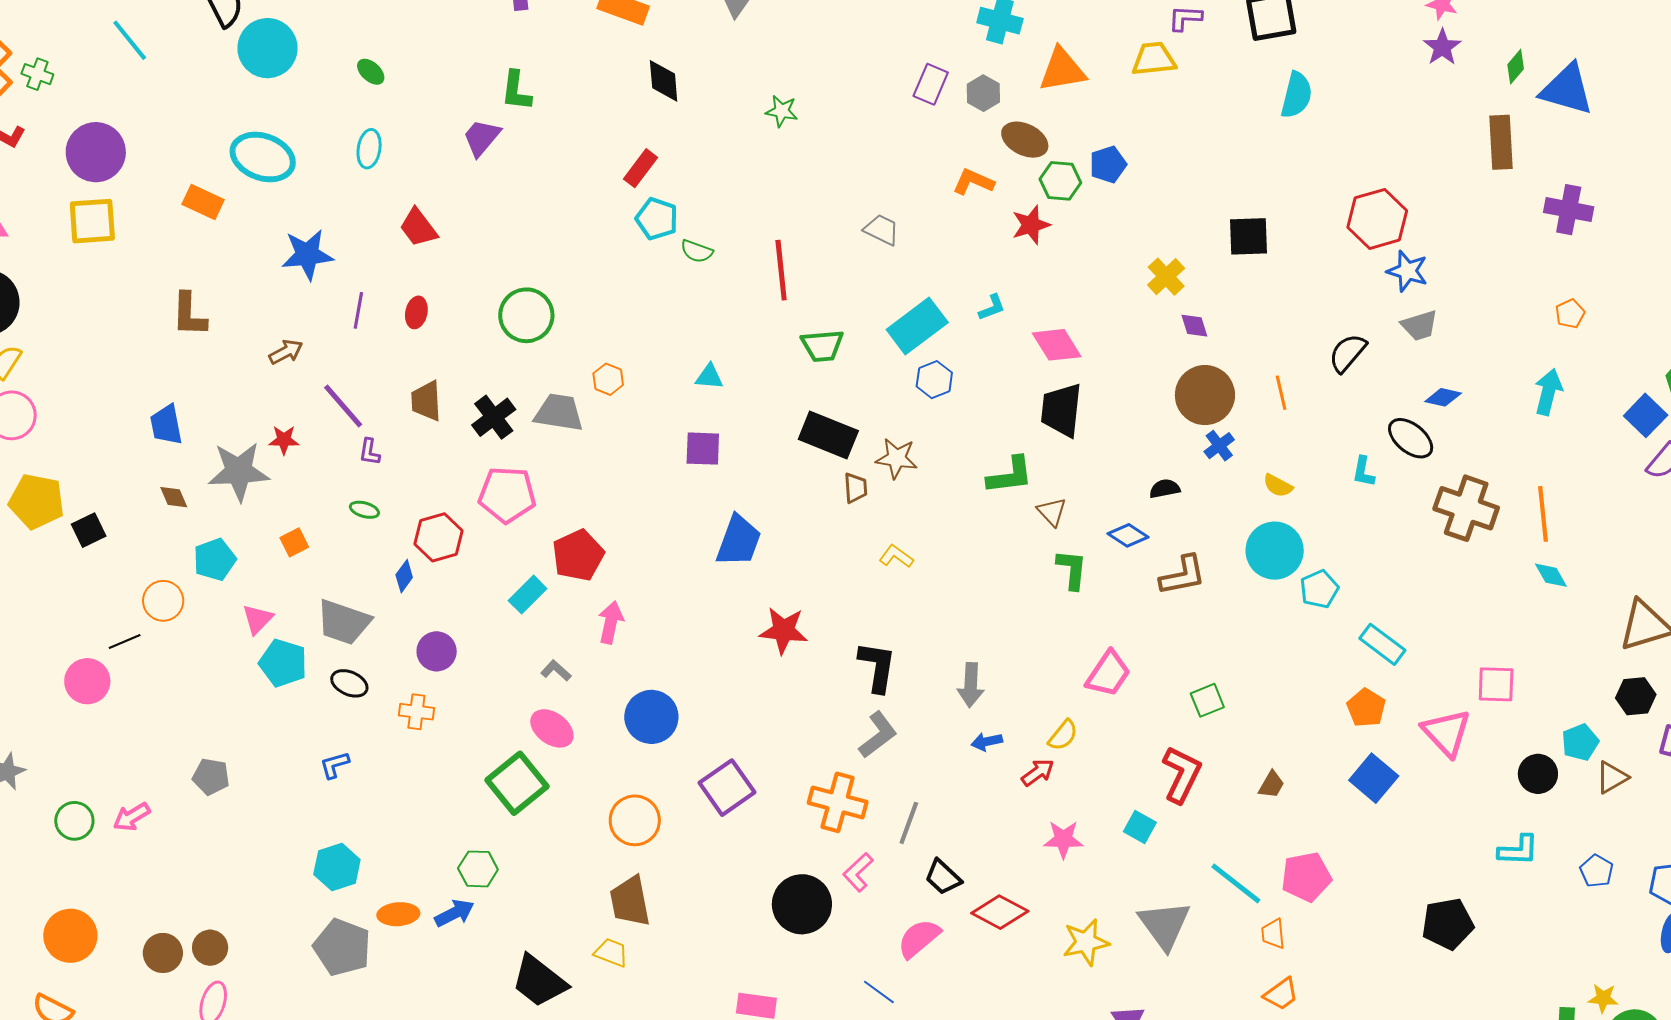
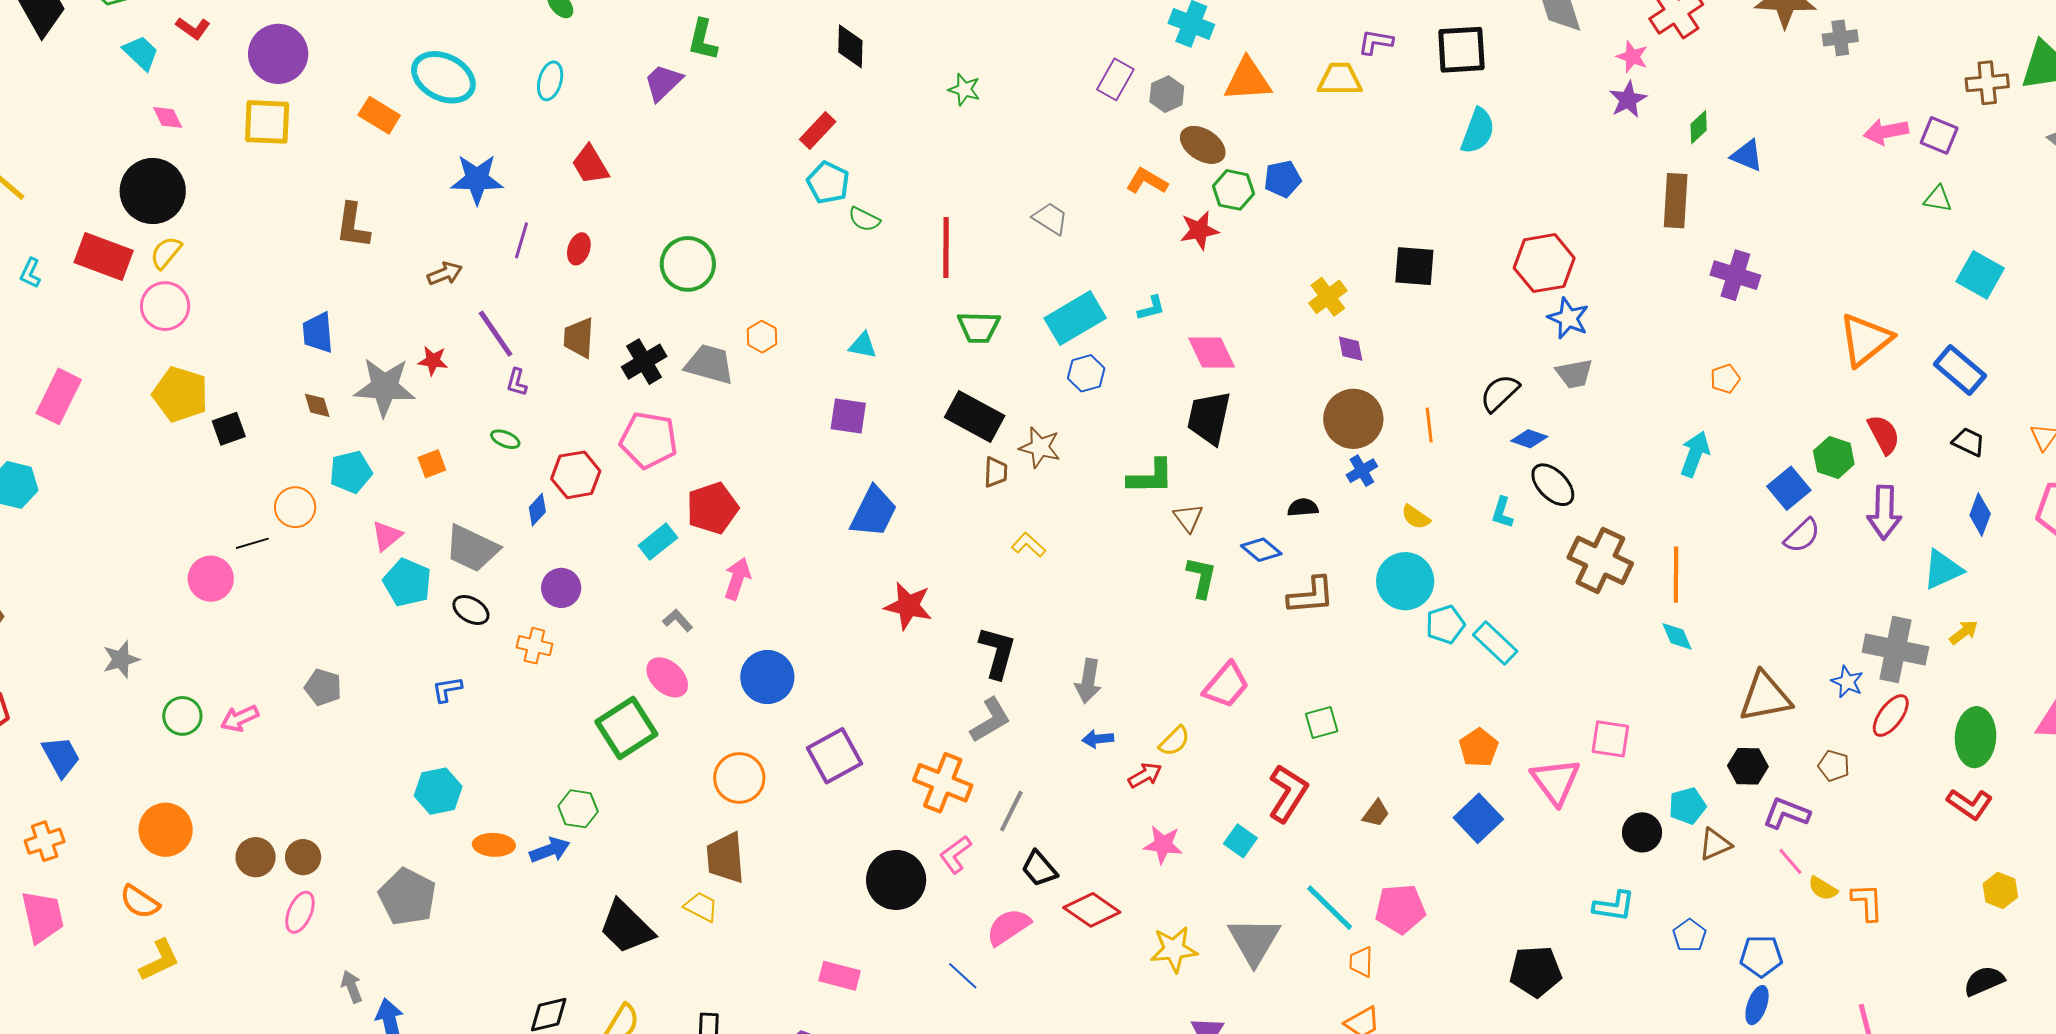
blue triangle: (1567, 89) -> (1747, 156), size x0.6
blue diamond: (1443, 397) -> (1529, 439), moved
cyan rectangle: (1382, 644) -> (1495, 643), moved
gray pentagon: (342, 947) -> (407, 897), moved

